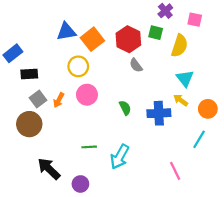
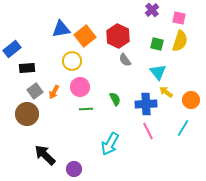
green square: (156, 33) -> (157, 44), moved
yellow semicircle: (179, 46) -> (180, 41), moved
cyan triangle: (185, 78) -> (158, 72), moved
green line: (89, 147) -> (86, 109), moved
pink line: (175, 171) -> (148, 131), moved

